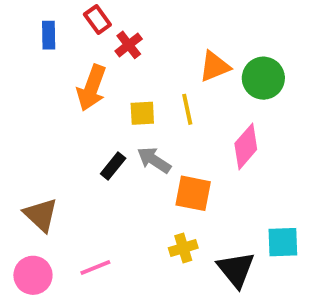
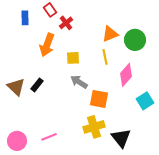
yellow line: (187, 109) -> (105, 57), moved
black rectangle: (113, 166) -> (37, 85), moved
brown triangle: (41, 215) -> (16, 87), moved
cyan square: (283, 242) -> (145, 101), moved, turned -30
yellow cross: (183, 248) -> (94, 127), size x1.5

